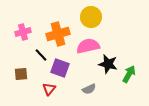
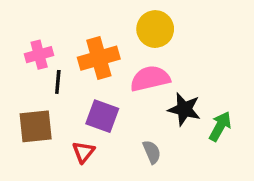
black line: (41, 55) -> (58, 82), moved, turned 48
brown square: (21, 74) -> (36, 126), size x1.5
gray semicircle: (89, 89) -> (152, 152), turned -88

